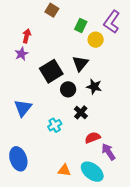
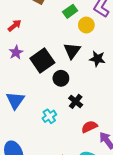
green rectangle: (81, 25) -> (70, 11), turned 32
red arrow: (27, 36) -> (15, 26), turned 40
purple star: (21, 54) -> (16, 52), moved
black star: (94, 87) -> (97, 59), moved

